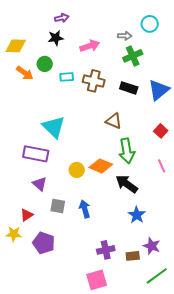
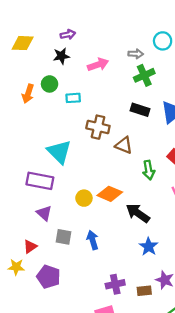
yellow diamond: (16, 46) -> (23, 43), moved
orange arrow: (25, 73) -> (28, 94), turned 72
brown cross: (94, 81) -> (98, 127), moved
green arrow: (127, 151) -> (149, 170), moved, size x0.7

